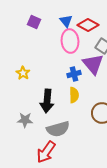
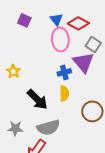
black arrow: (47, 101) -> (37, 99), turned -50
gray star: (25, 120) -> (15, 128), moved

